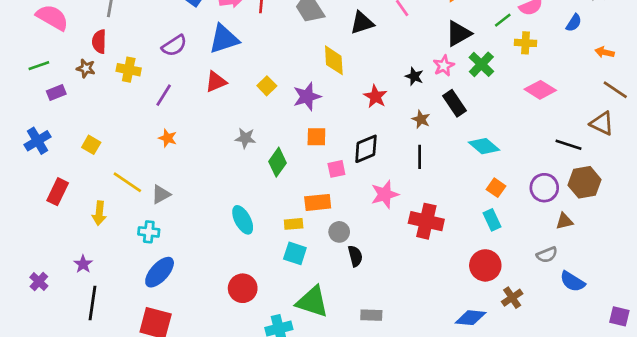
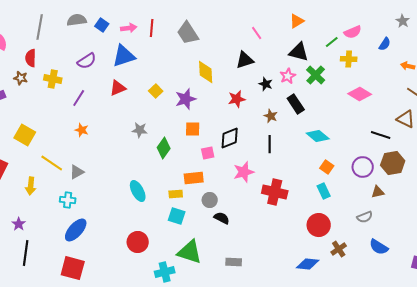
black triangle: (362, 23) -> (245, 60), moved
black triangle: (458, 34) -> (299, 52), turned 45
red star: (375, 97) -> (237, 99), turned 30
yellow square: (91, 145) -> (25, 135), size x1.5
black semicircle: (355, 256) -> (222, 218), turned -49
blue semicircle: (572, 282) -> (379, 247), moved

